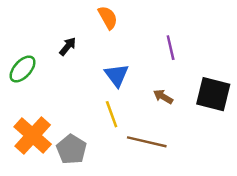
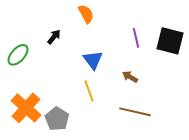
black square: (213, 94) -> (170, 41), moved
brown line: (147, 142) -> (135, 112), moved

